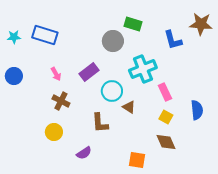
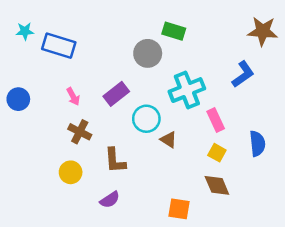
cyan star: (14, 37) -> (25, 31), moved
blue L-shape: (173, 40) -> (243, 74), moved, turned -110
brown L-shape: (100, 123) -> (115, 161), moved

